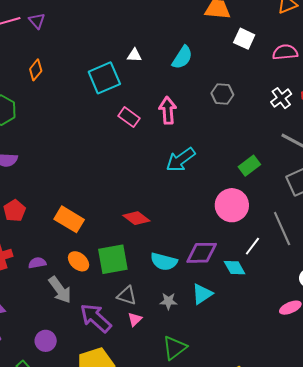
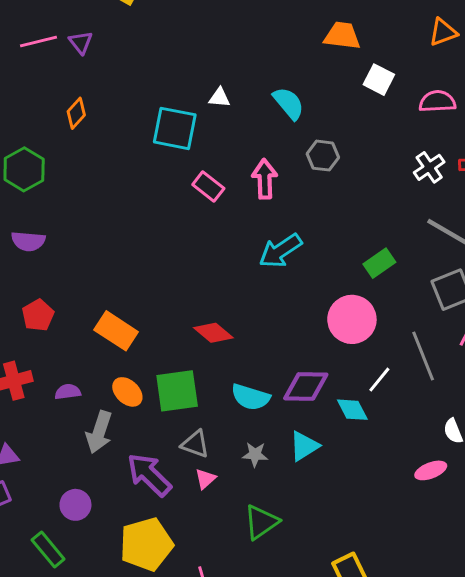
cyan semicircle: (182, 57) -> (289, 103), turned -75
cyan square: (104, 78) -> (175, 128), turned 32
gray hexagon: (222, 94) -> (323, 156), moved
gray arrow: (60, 290) -> (99, 432), turned 52

